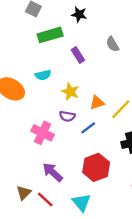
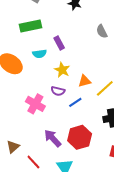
green rectangle: (50, 35) -> (30, 26), moved
purple rectangle: (78, 55) -> (59, 43), moved
purple arrow: (53, 172) -> (53, 138), moved
brown triangle: (24, 193) -> (13, 147), moved

